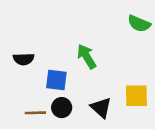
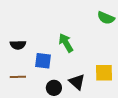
black circle: (62, 108) -> (54, 88), moved
brown line: (35, 113) -> (18, 77), moved

